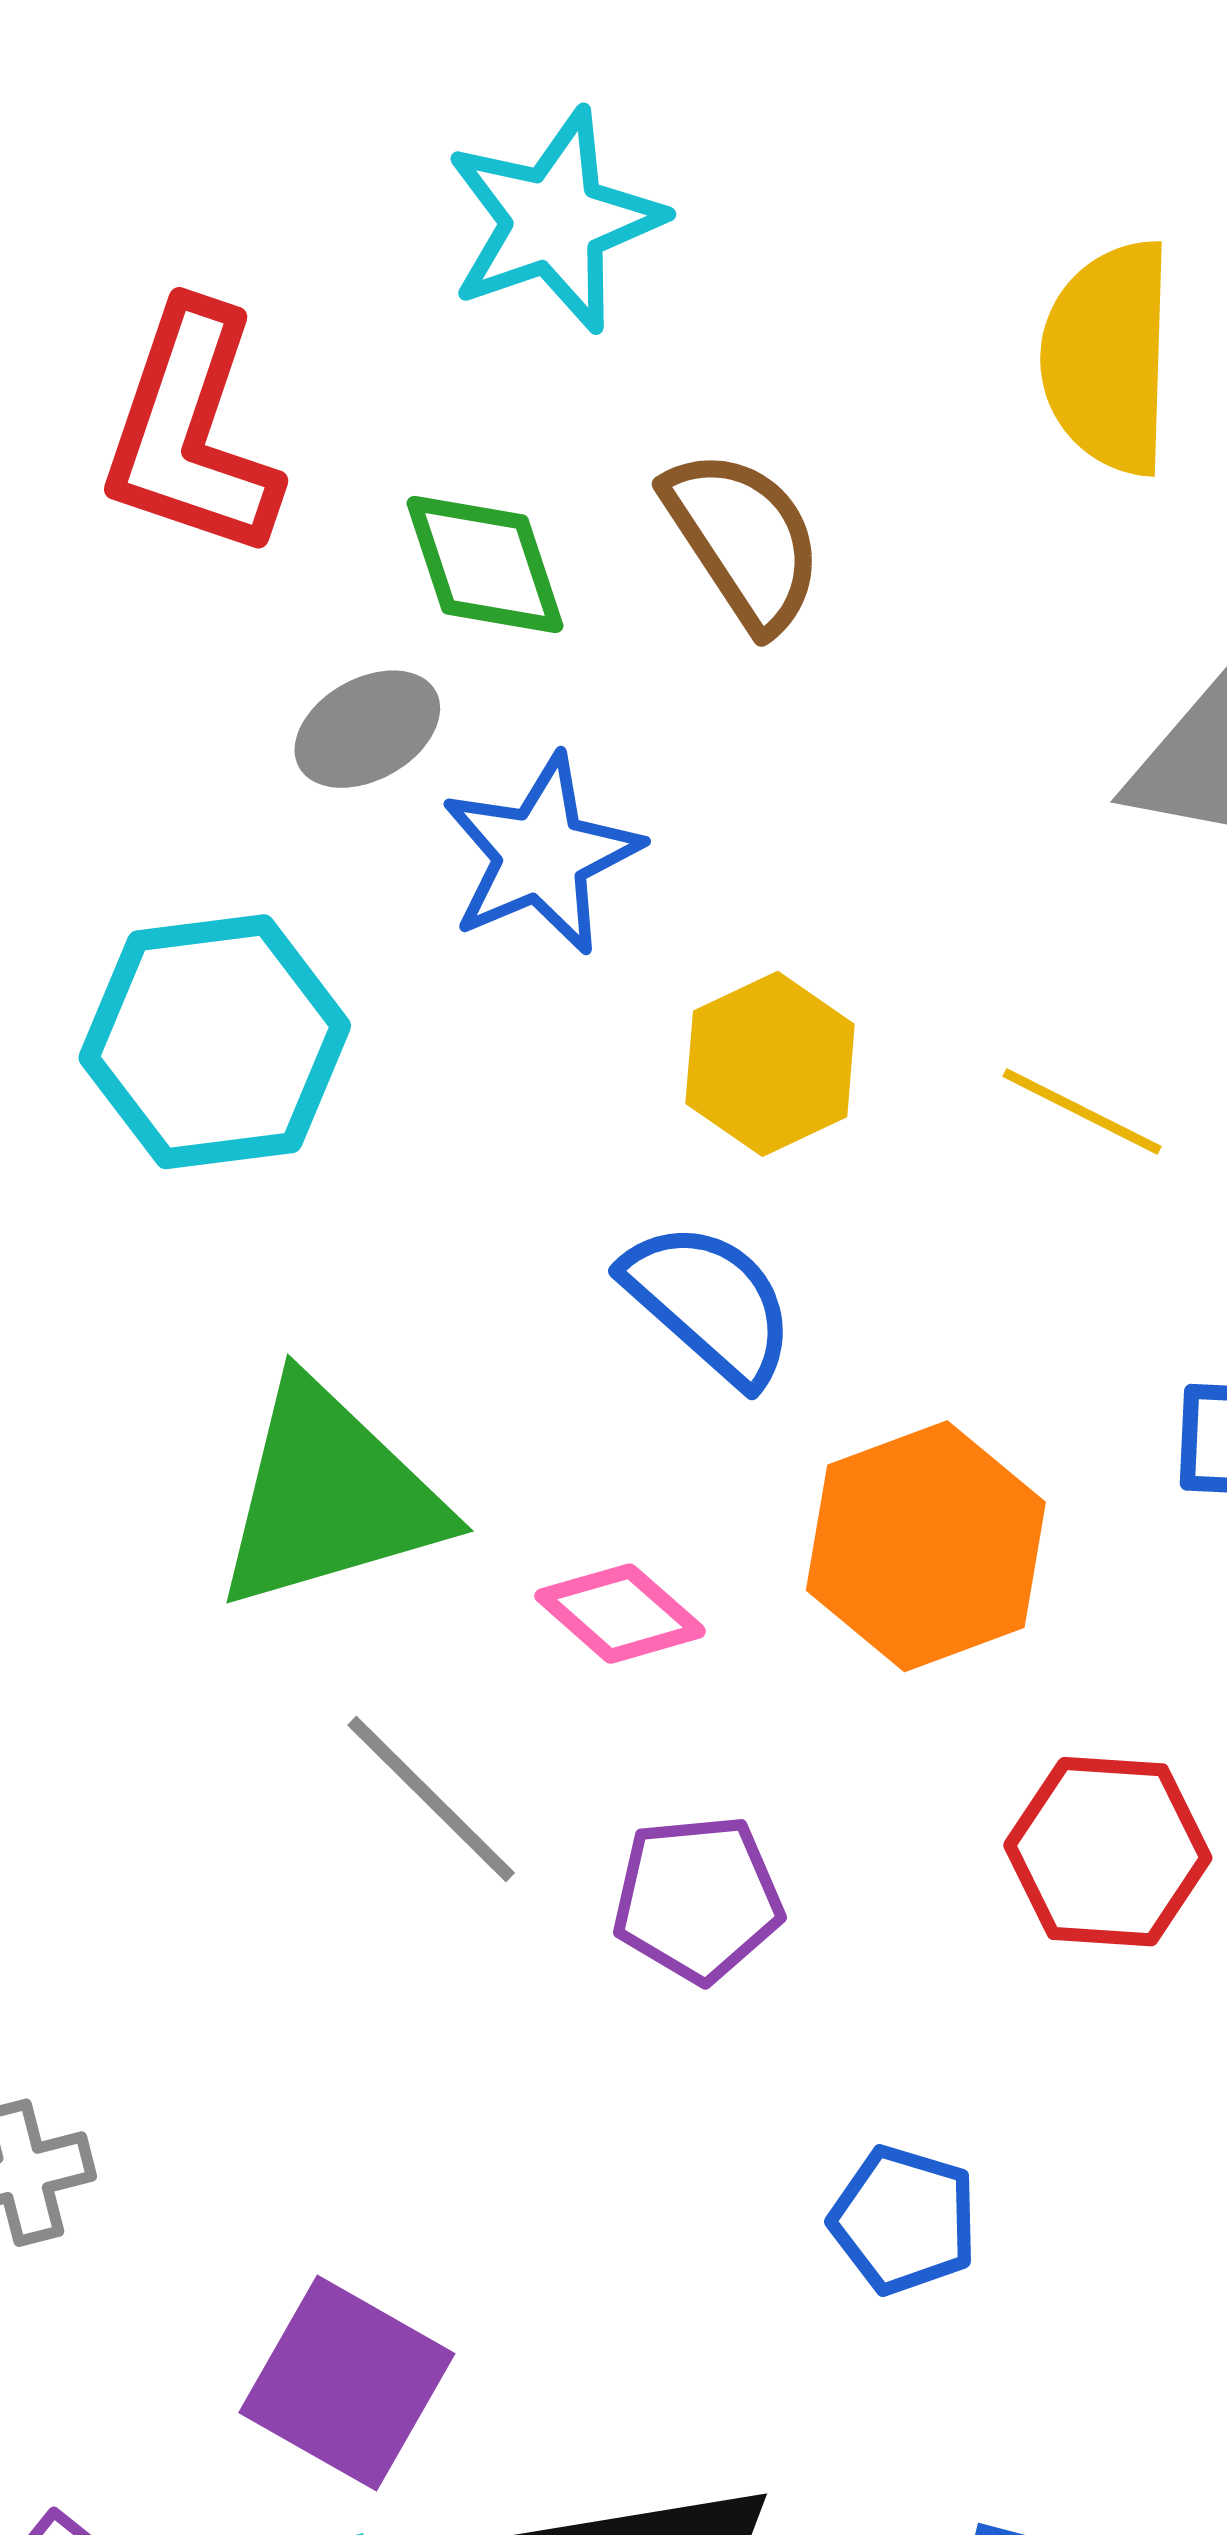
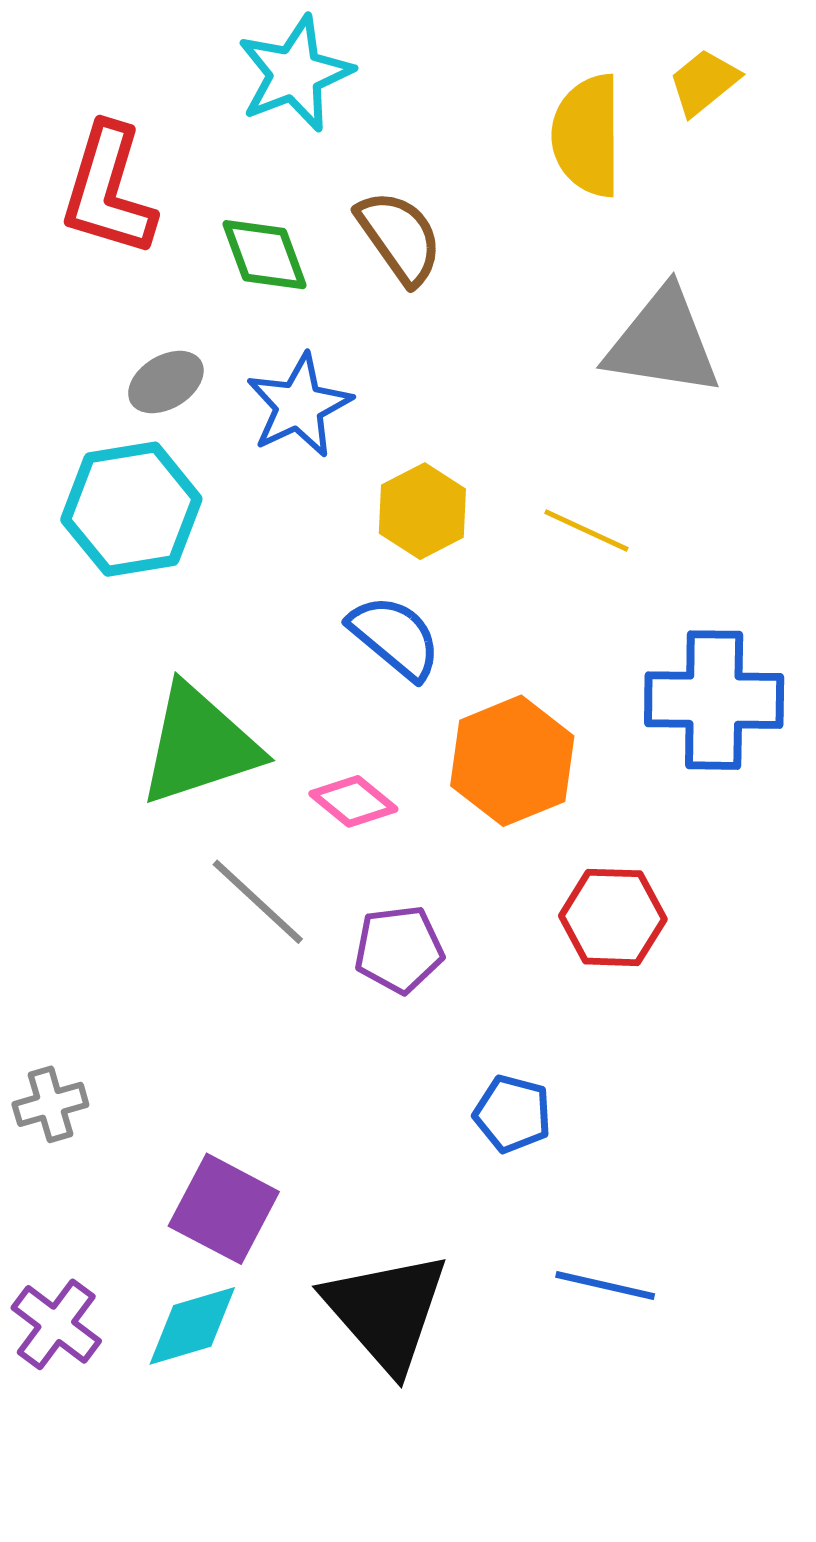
gray ellipse: (367, 729) -> (166, 382), moved

